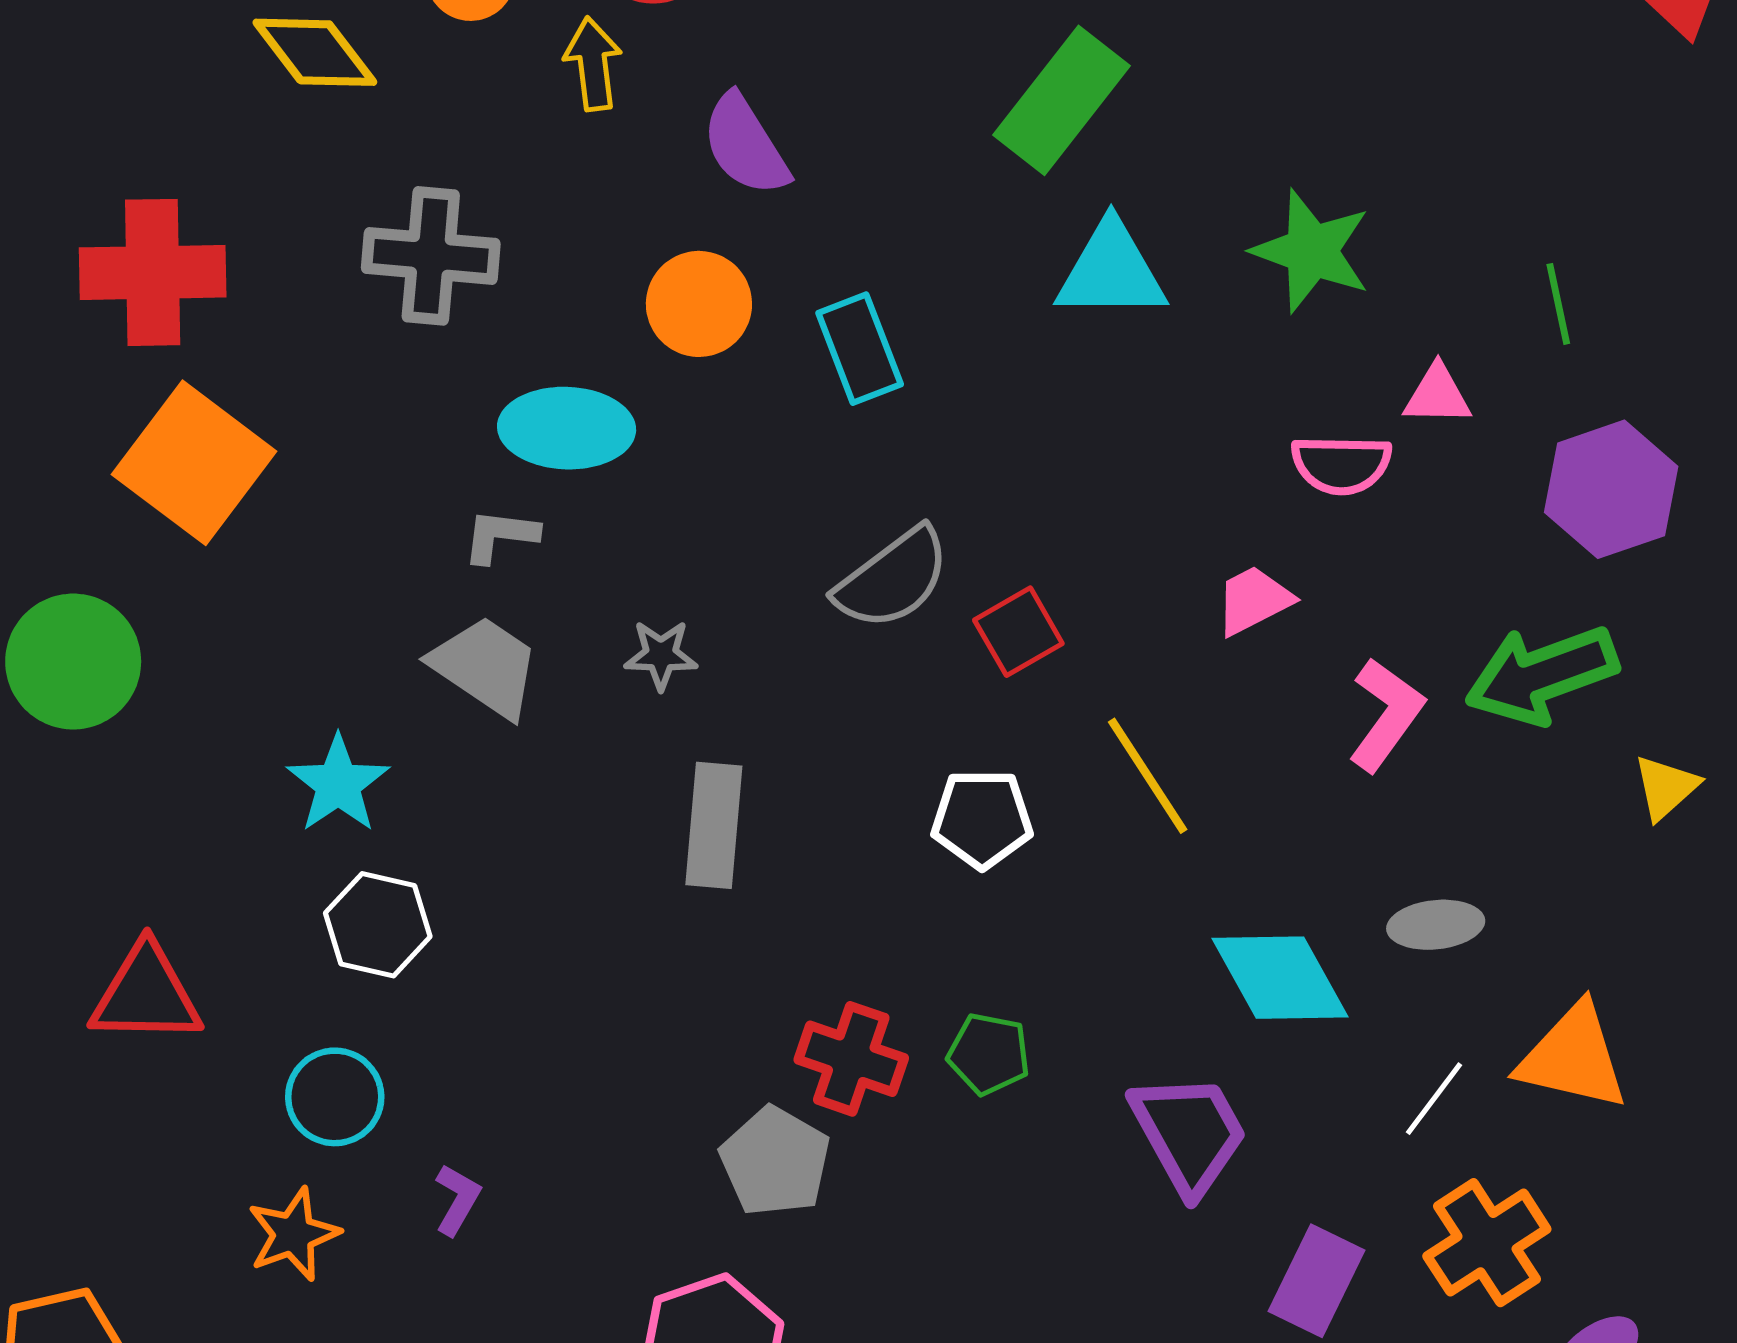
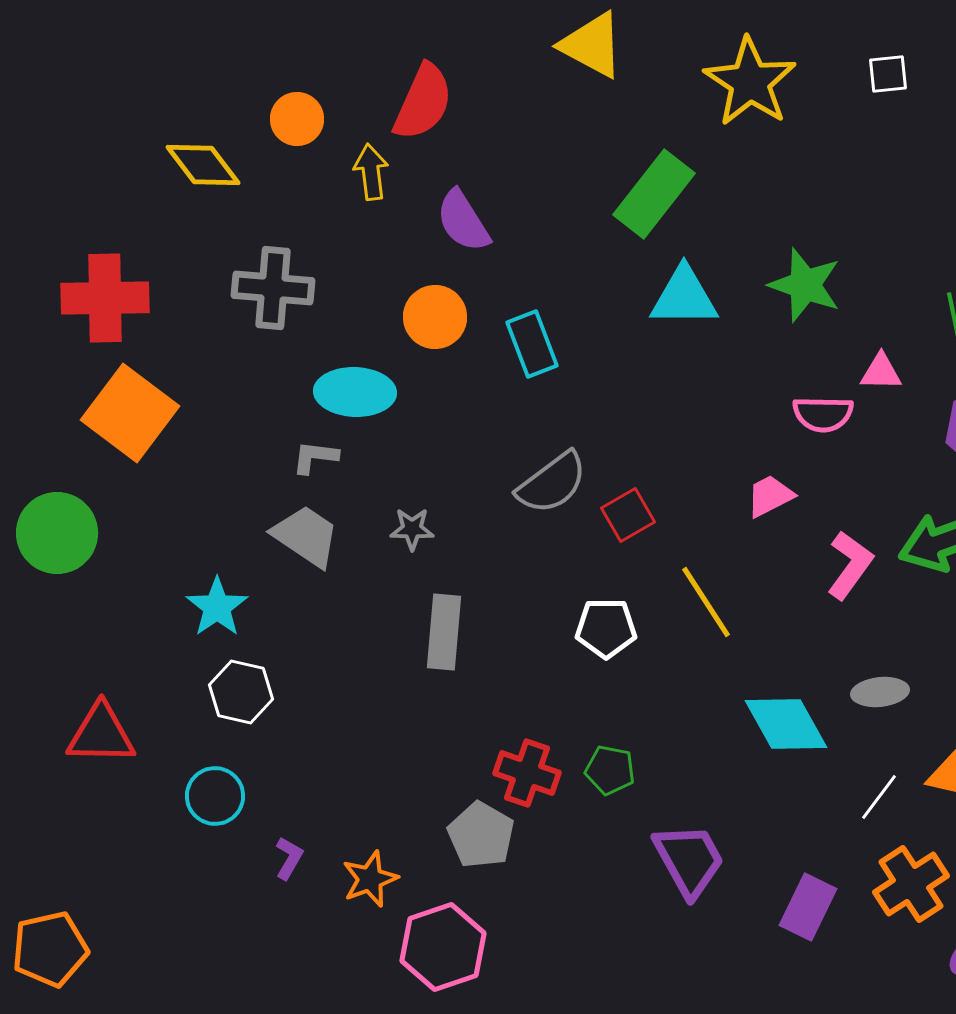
purple trapezoid: (1189, 1133) -> (689, 860), moved
orange star: (293, 1234) -> (370, 879), moved

